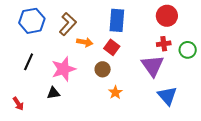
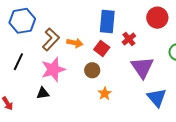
brown L-shape: (68, 24) -> (51, 39), moved
red cross: (164, 44) -> (129, 39), moved, turned -32

